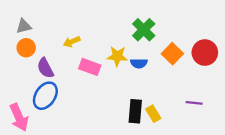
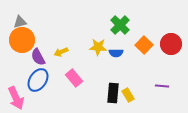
yellow arrow: (72, 42) -> (61, 52), moved
orange circle: (26, 48) -> (22, 40), size x1.6
pink rectangle: (90, 67) -> (74, 78), moved, turned 30

